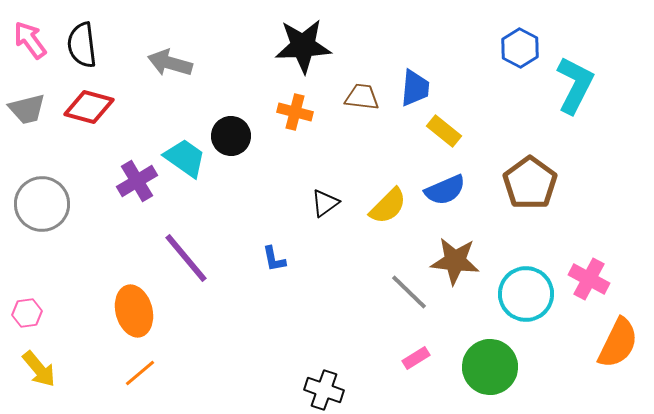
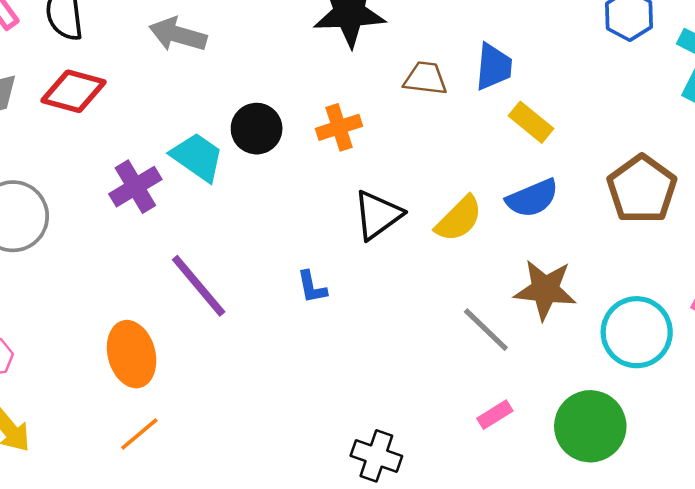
orange cross: (295, 112) -> (339, 127), moved, turned -32
black triangle: (325, 203) -> (378, 215), size x1.4

